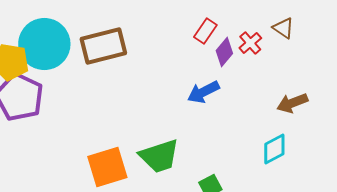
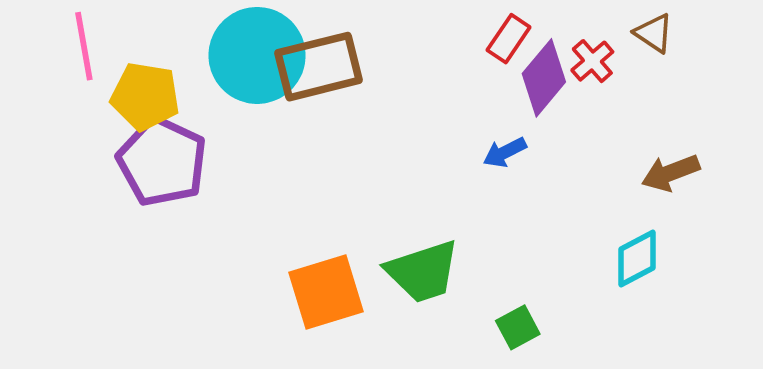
cyan circle: (44, 44) -> (257, 55), moved
purple diamond: (224, 52) -> (544, 78), size x1.4
blue arrow: (203, 92) -> (505, 152), size x0.7

